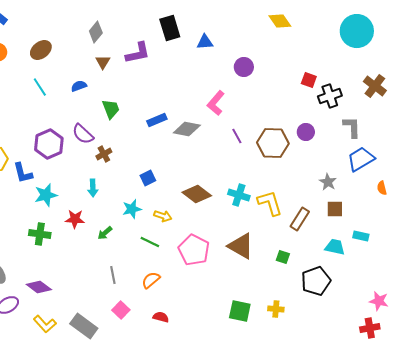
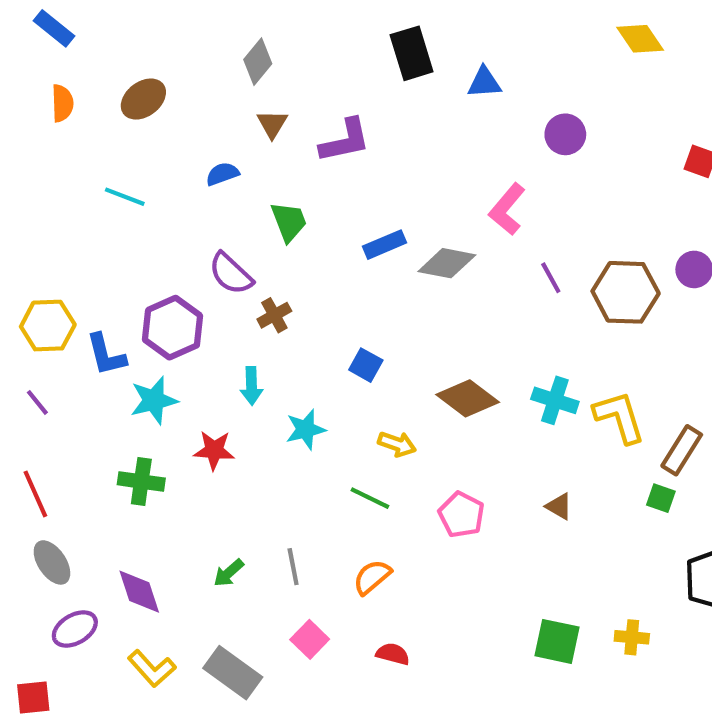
purple L-shape: (138, 53) -> (345, 141), moved
cyan line: (40, 87) -> (125, 197), moved, turned -36
purple hexagon: (49, 144) -> (173, 328), moved
blue square: (148, 178) -> (366, 365), turned -35
cyan star: (132, 209) -> (306, 429), moved
green arrow: (105, 233) -> (229, 573), moved
brown triangle: (241, 246) -> (559, 506), size x0.5
pink pentagon: (194, 250) -> (461, 515), size x0.7
green square: (283, 257) -> (661, 498), moved
purple diamond: (39, 287) -> (139, 592), turned 35

